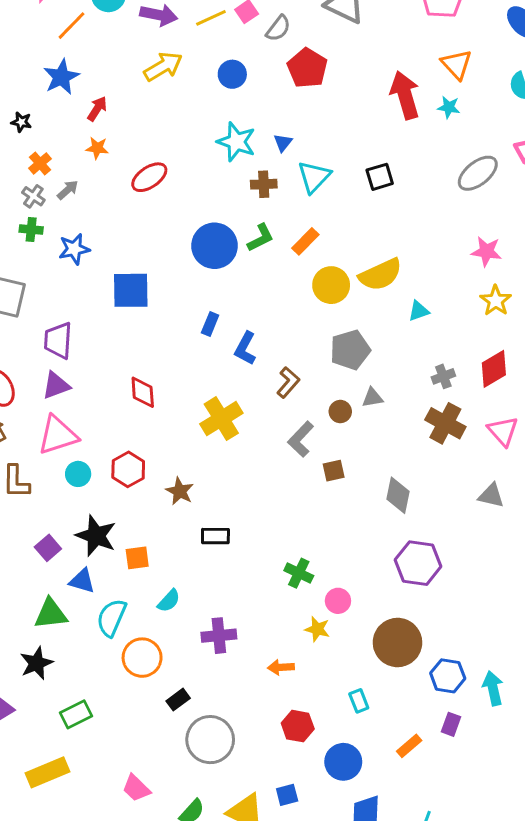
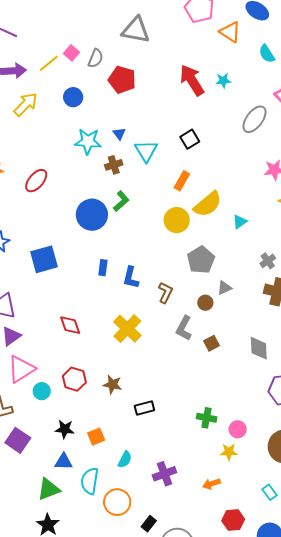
orange triangle: (456, 64) -> (230, 32), moved
orange rectangle: (305, 241) -> (182, 181), moved
black star: (96, 536) -> (65, 429), size x0.7
purple square: (48, 548) -> (18, 440), moved, size x1.4

